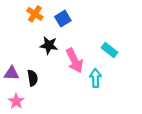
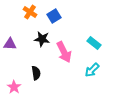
purple triangle: (12, 73) -> (10, 44), moved
black semicircle: (33, 78) -> (36, 73), moved
cyan arrow: (95, 78) -> (92, 70), moved, turned -133

